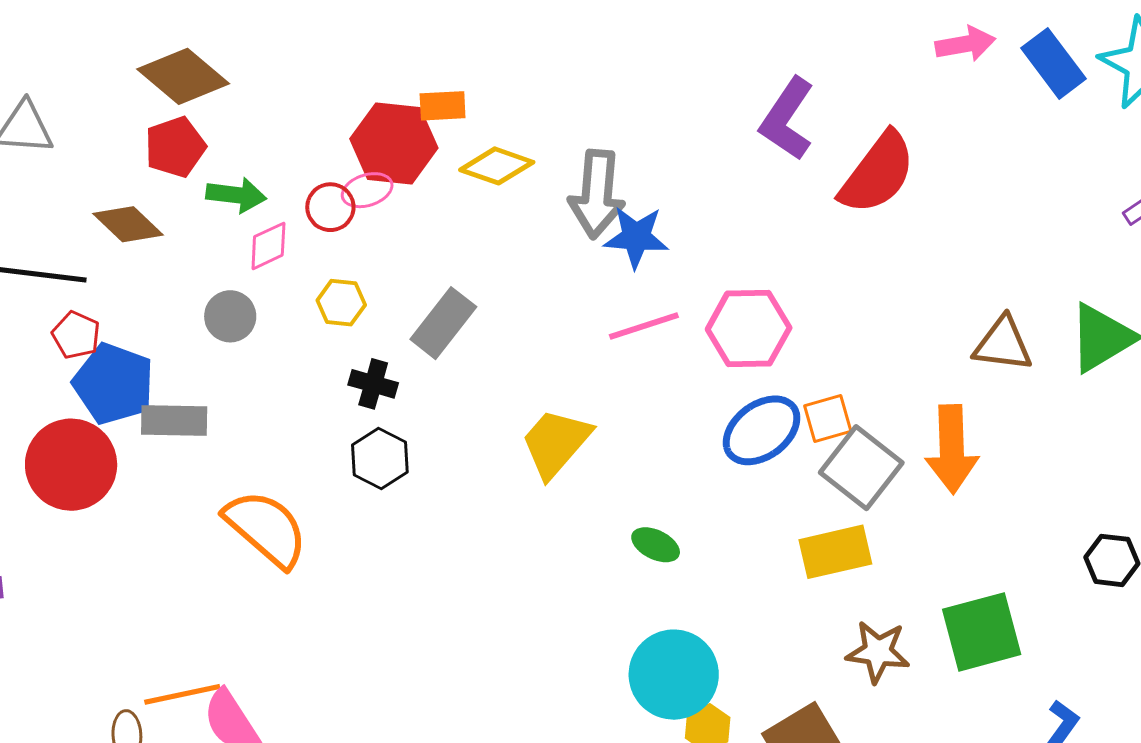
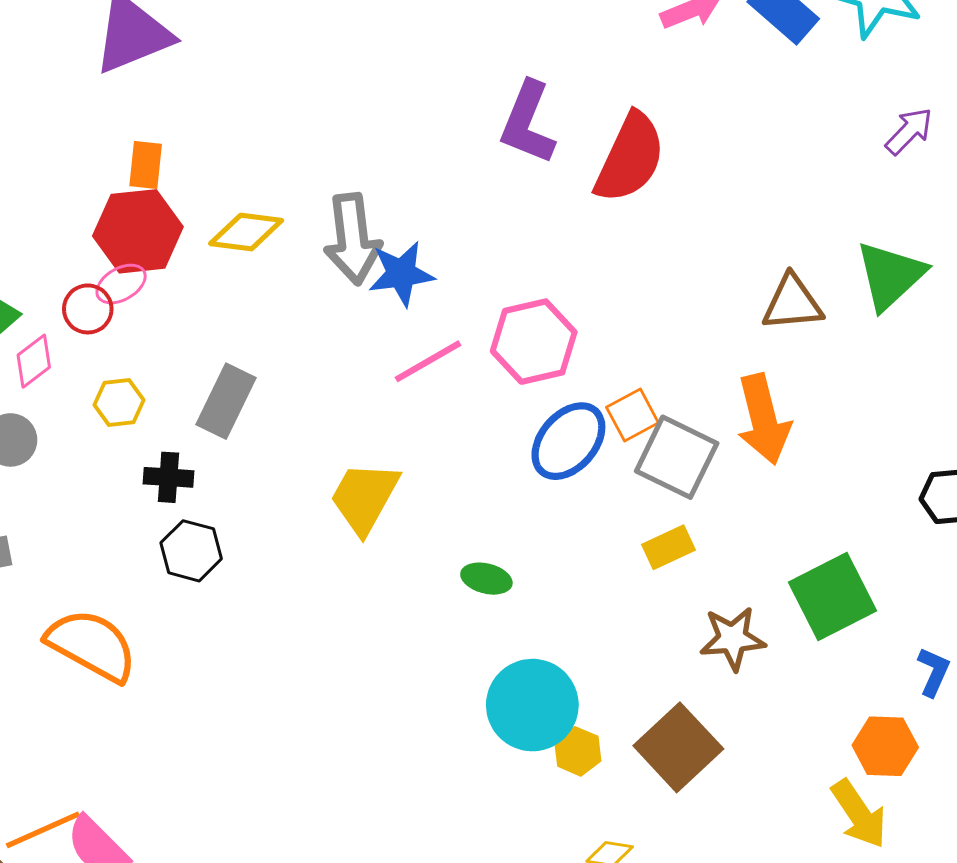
orange rectangle: (443, 106) -> (146, 165), moved, turned -69
yellow rectangle: (835, 552) -> (668, 547), size x0.7

